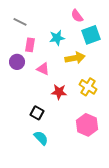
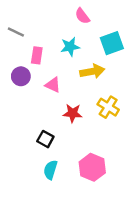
pink semicircle: (77, 16) -> (82, 16), moved
gray line: (20, 22) -> (16, 32), moved
pink hexagon: (87, 125) -> (92, 167), moved
cyan semicircle: (41, 138) -> (50, 170), turned -119

